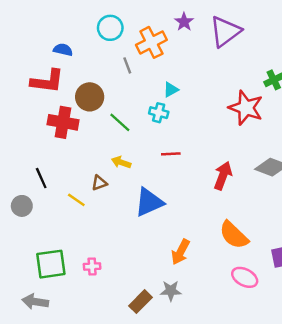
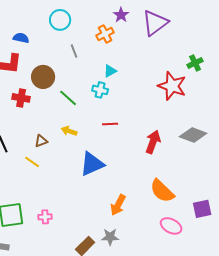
orange cross: (151, 42) -> (105, 34), moved, size x0.7
red cross: (63, 122) -> (21, 98), size x0.7
brown triangle: (99, 183) -> (41, 141), moved

